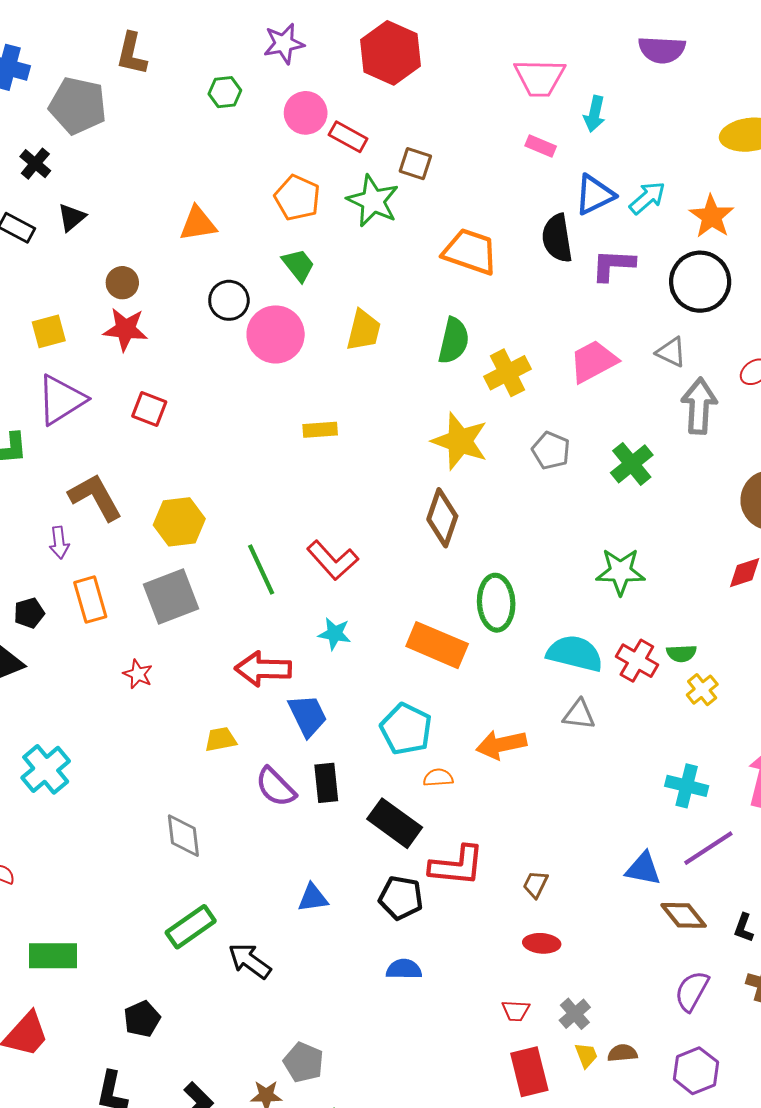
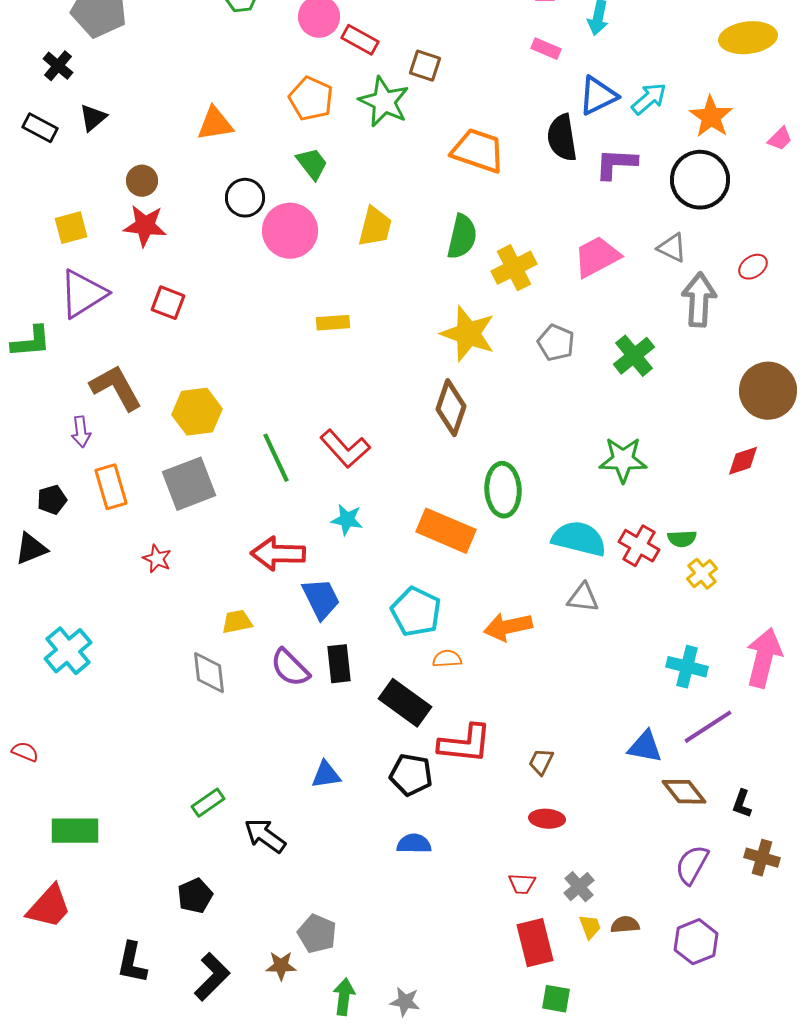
gray diamond: (183, 836) -> (209, 673), moved
green rectangle: (191, 927) -> (208, 803), size x0.7
black pentagon: (142, 1019) -> (195, 896), moved

